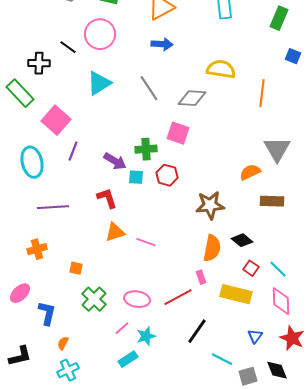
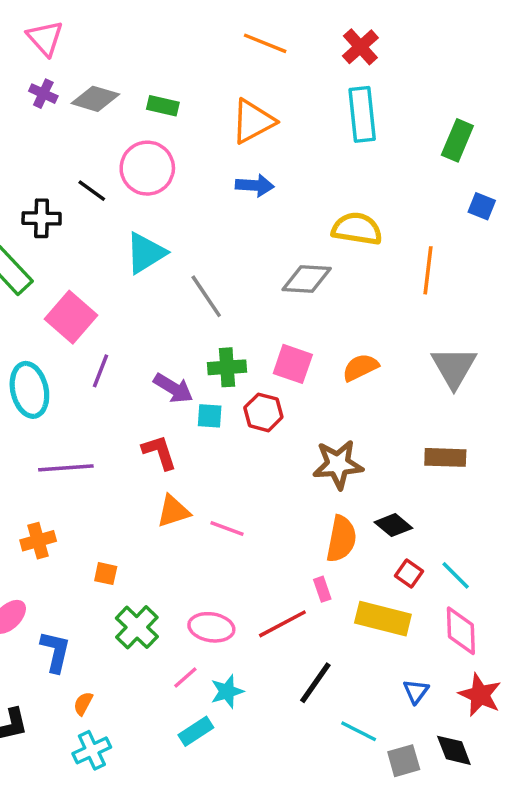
gray line: (149, 88) -> (206, 296), moved
pink square: (178, 133) -> (293, 364), moved
orange semicircle: (250, 172) -> (360, 367), moved

